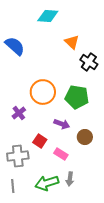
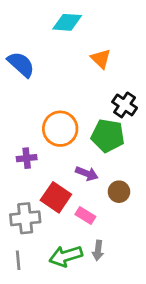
black cross: (89, 62) -> (125, 105), moved
purple cross: (19, 113) -> (27, 158), turned 32
red square: (40, 141) -> (56, 197), size x1.5

